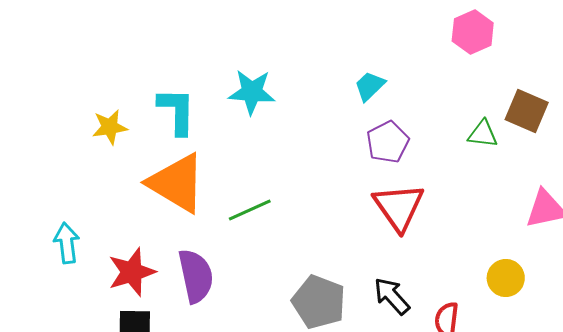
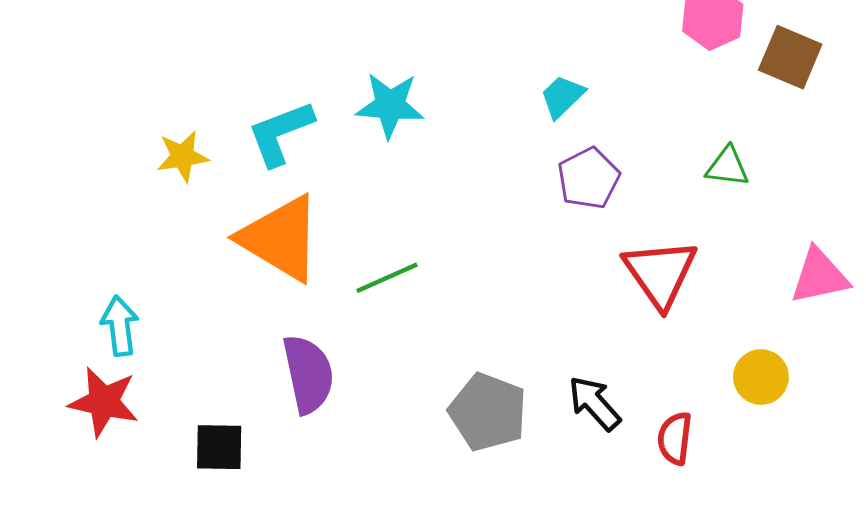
cyan L-shape: (177, 111) -> (280, 133), turned -112
brown square: (527, 111) -> (790, 57), moved
red triangle: (399, 207) -> (660, 273), moved
red star: (132, 272) -> (104, 402), moved, turned 30

